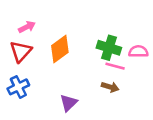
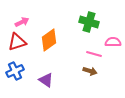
green cross: (109, 48) -> (89, 22), moved
red triangle: (21, 51) -> (17, 42), turned 30
purple triangle: (69, 103) -> (46, 80), moved, turned -42

